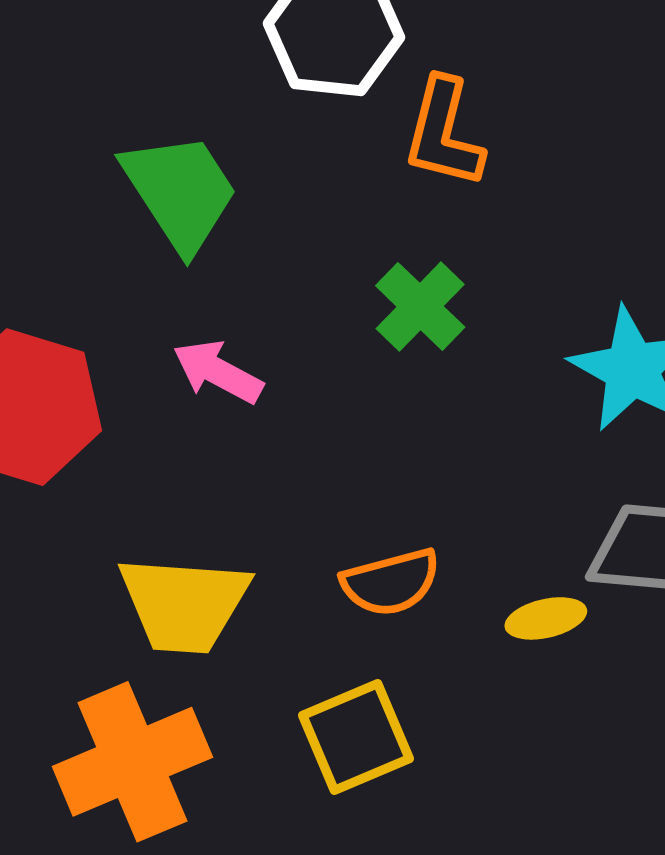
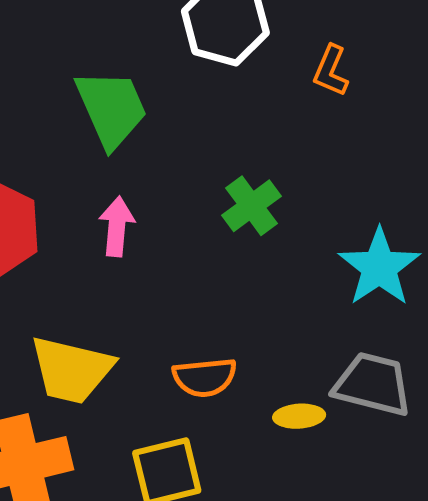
orange L-shape: (444, 133) -> (331, 71), moved, size x0.7
pink arrow: (218, 372) -> (117, 226), turned 58

